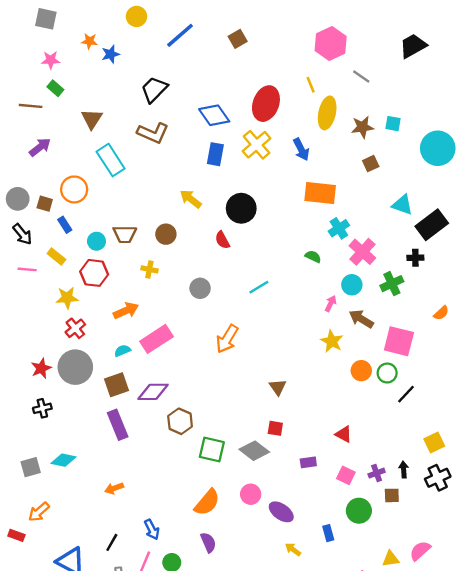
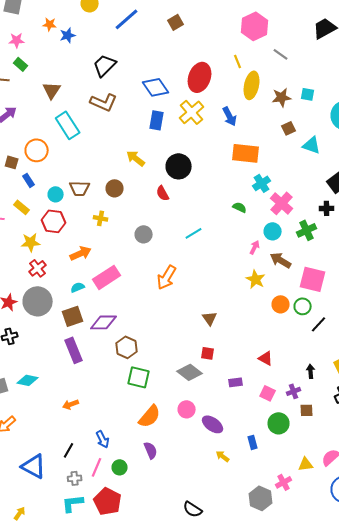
cyan triangle: (402, 205) -> (312, 145), moved
green square: (212, 449) -> (139, 377), moved
black arrow: (404, 470) -> (311, 371), moved

